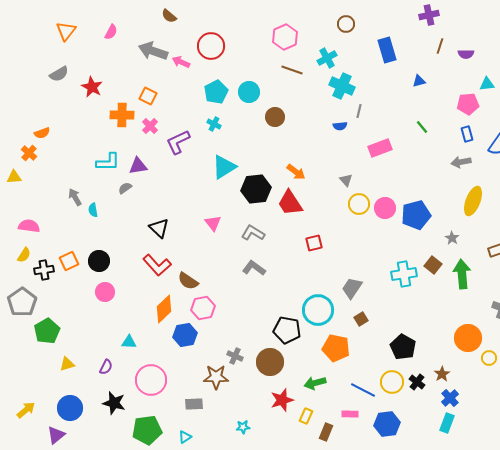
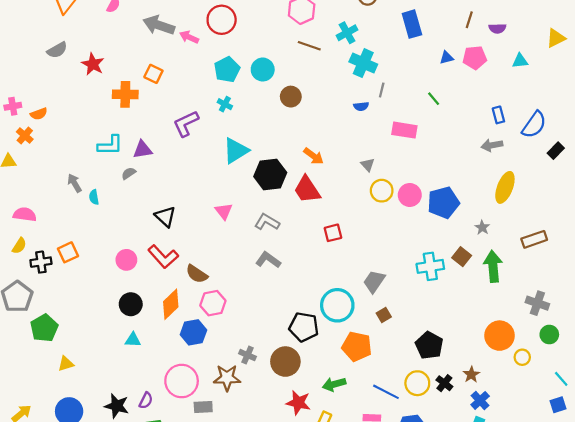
pink pentagon: (468, 104) -> (475, 58), moved
pink cross: (150, 126) -> (13, 106), moved, turned 35
green line: (422, 127) -> (434, 99), moved
pink rectangle: (380, 148) -> (404, 130), turned 30
black circle: (99, 261) -> (131, 304), moved
pink circle: (105, 292) -> (126, 260), moved
purple semicircle: (106, 367) -> (146, 400), moved
pink circle: (151, 380) -> (182, 381), moved
red star: (282, 400) -> (298, 403), turned 30

